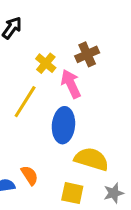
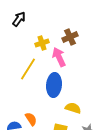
yellow cross: (46, 63) -> (42, 43), turned 32
yellow semicircle: (92, 159) -> (73, 108), size x0.7

